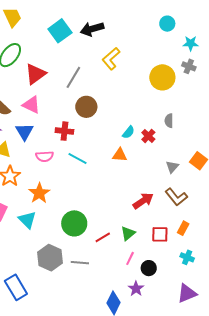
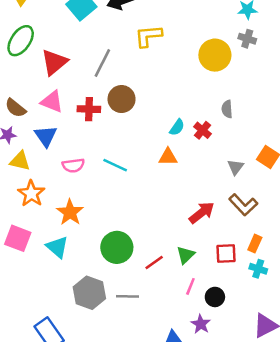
yellow L-shape: (111, 59) -> (148, 36), turned 40
red cross: (64, 131) -> (89, 109), moved
cyan cross: (187, 257) -> (258, 269), moved

